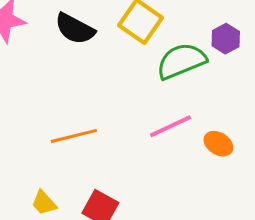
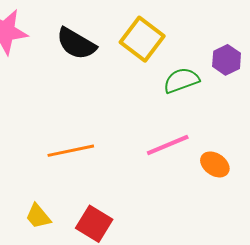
green semicircle: (181, 61) -> (181, 80), size x0.7

